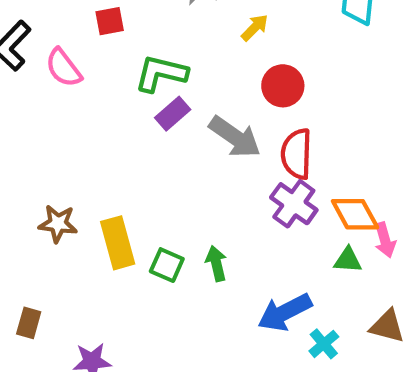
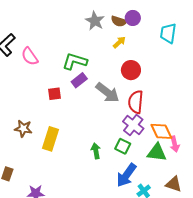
red square: (110, 21) -> (54, 94), moved
yellow rectangle: (118, 243) -> (51, 139), turned 30
green triangle: (348, 260) -> (157, 152), size x1.5
green square: (167, 265) -> (123, 146), moved
blue arrow: (285, 312) -> (126, 175), turned -30

